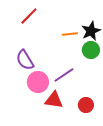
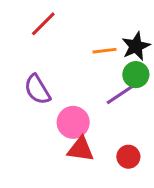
purple line: (64, 75) -> (121, 94), moved
pink circle: (38, 82) -> (73, 122), moved

